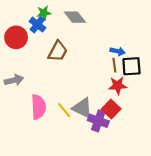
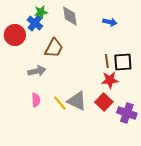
gray diamond: (75, 17) -> (70, 16), turned 30
blue arrow: (118, 51) -> (110, 22), moved
gray arrow: (14, 80) -> (37, 71), moved
pink semicircle: (38, 107) -> (36, 100), size x0.6
purple cross: (98, 121) -> (127, 113), moved

